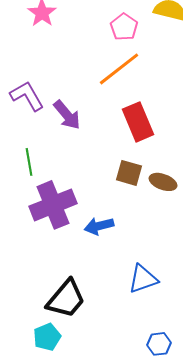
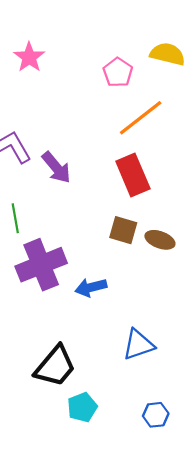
orange line: (119, 69) -> (141, 118), moved
cyan pentagon: (47, 337) -> (82, 407), moved

